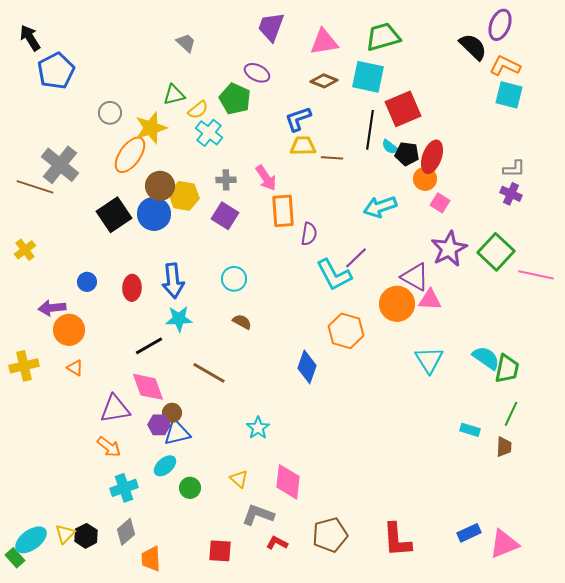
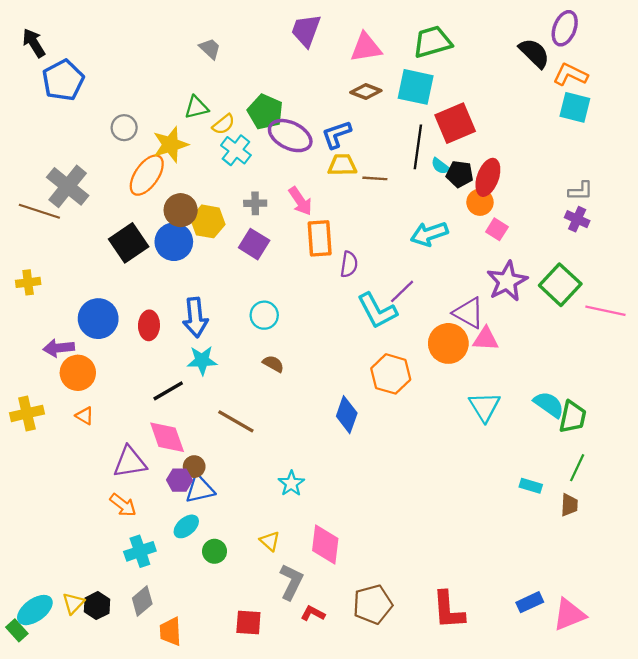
purple ellipse: (257, 73) -> (290, 136), moved, size x1.5
yellow cross: (25, 250) -> (28, 282), turned 30
blue circle: (87, 282) -> (98, 319), size x1.8
gray L-shape: (258, 515) -> (291, 582), turned 96

